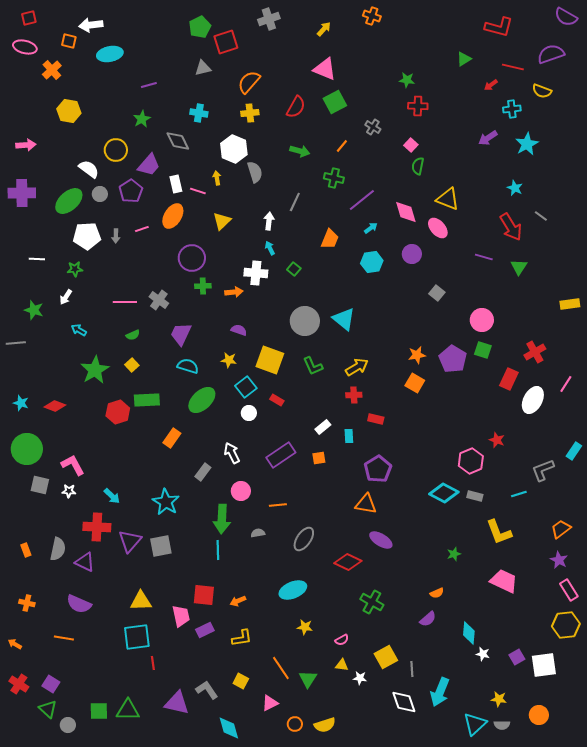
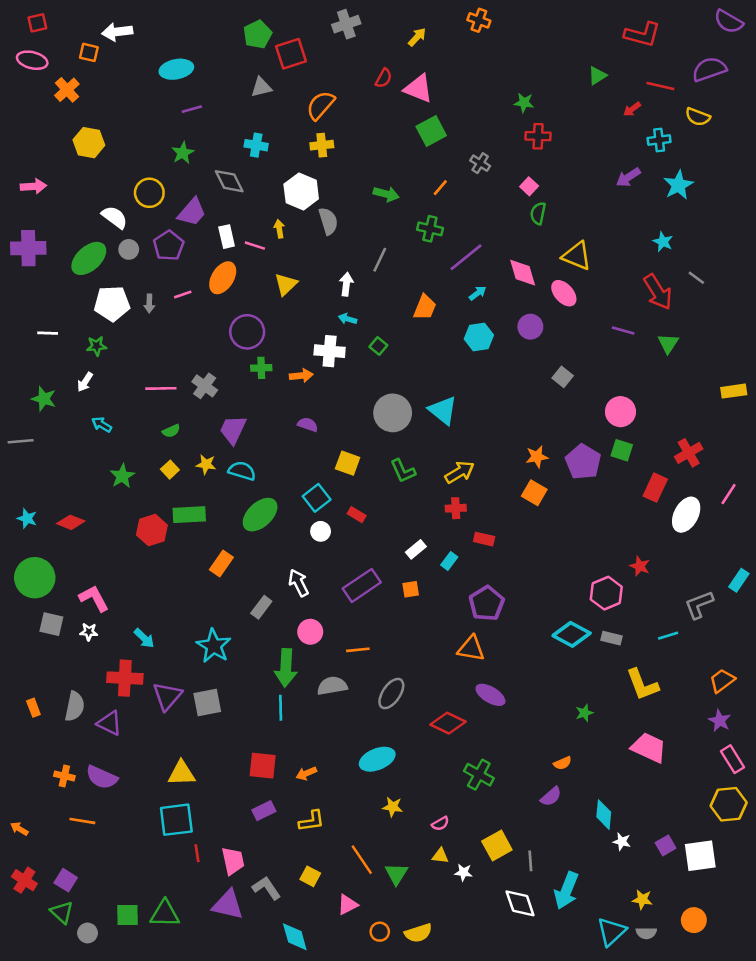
cyan ellipse: (110, 54) -> (176, 69), moved
red semicircle: (296, 107) -> (384, 78), moved, size x0.7
cyan arrow: (270, 248) -> (348, 319), turned -48
yellow star: (229, 360) -> (206, 464), moved
yellow square: (270, 360) -> (348, 463), size x0.7
green star: (95, 370) -> (122, 476), size x0.7
cyan rectangle: (349, 436) -> (449, 561), turned 40
gray semicircle: (258, 533) -> (332, 686), size x1.6
orange cross: (27, 603) -> (64, 776), moved
pink trapezoid: (181, 616) -> (233, 861), moved

